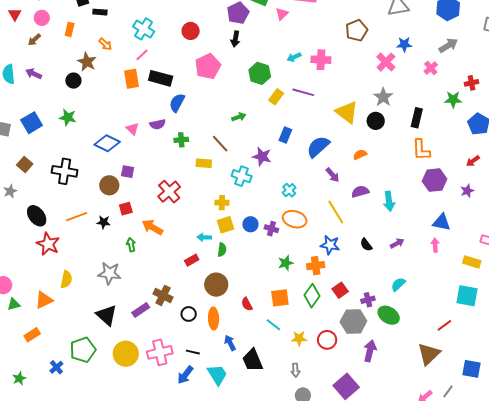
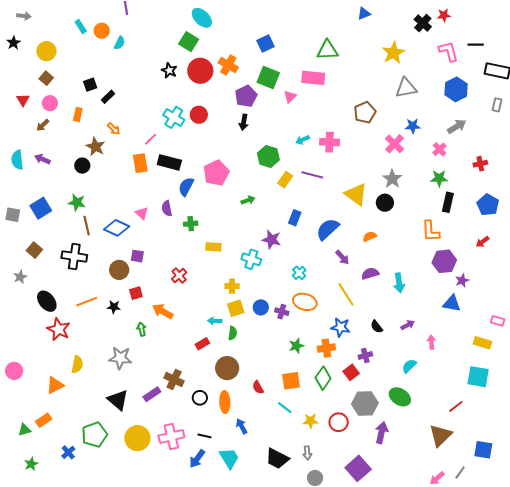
black rectangle: (100, 12) -> (108, 97), turned -48
cyan cross: (144, 29) -> (174, 117), moved
pink pentagon: (208, 66) -> (216, 173), moved
green star: (453, 99) -> (439, 178), moved
black rectangle: (417, 118) -> (448, 202), moved
purple semicircle: (158, 124) -> (167, 208), turned 91
brown line: (220, 144) -> (87, 226), moved, turned 30
purple star: (467, 191) -> (462, 281), moved
red cross: (169, 192) -> (179, 276), size x0.7
pink arrow: (435, 245) -> (431, 342), moved
purple cross: (368, 300) -> (365, 356), moved
green triangle: (14, 304) -> (24, 430), moved
black trapezoid: (253, 360) -> (277, 459), moved, turned -40

